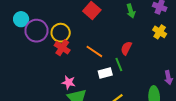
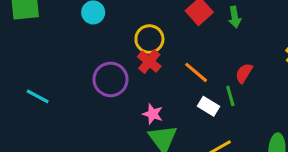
green arrow: (131, 11) -> (235, 17), moved
purple circle: (36, 31) -> (111, 79), moved
white rectangle: (105, 73) -> (209, 106), turned 40

